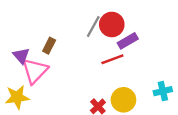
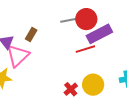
gray line: (93, 27) -> (70, 20), turned 48
purple rectangle: (128, 41) -> (99, 34), size x1.4

